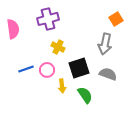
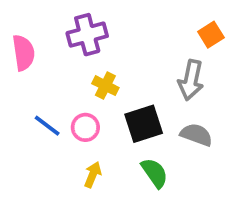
blue line: (26, 69) -> (47, 126), turned 56
yellow arrow: (62, 86) -> (93, 175), moved, turned -152

